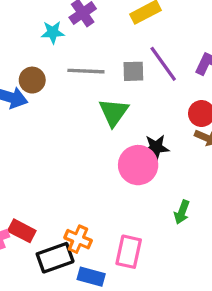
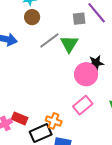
gray line: (86, 71) -> (49, 40), moved, turned -35
brown circle: (32, 80) -> (32, 17), moved
pink rectangle: (129, 252) -> (83, 105), moved, turned 42

